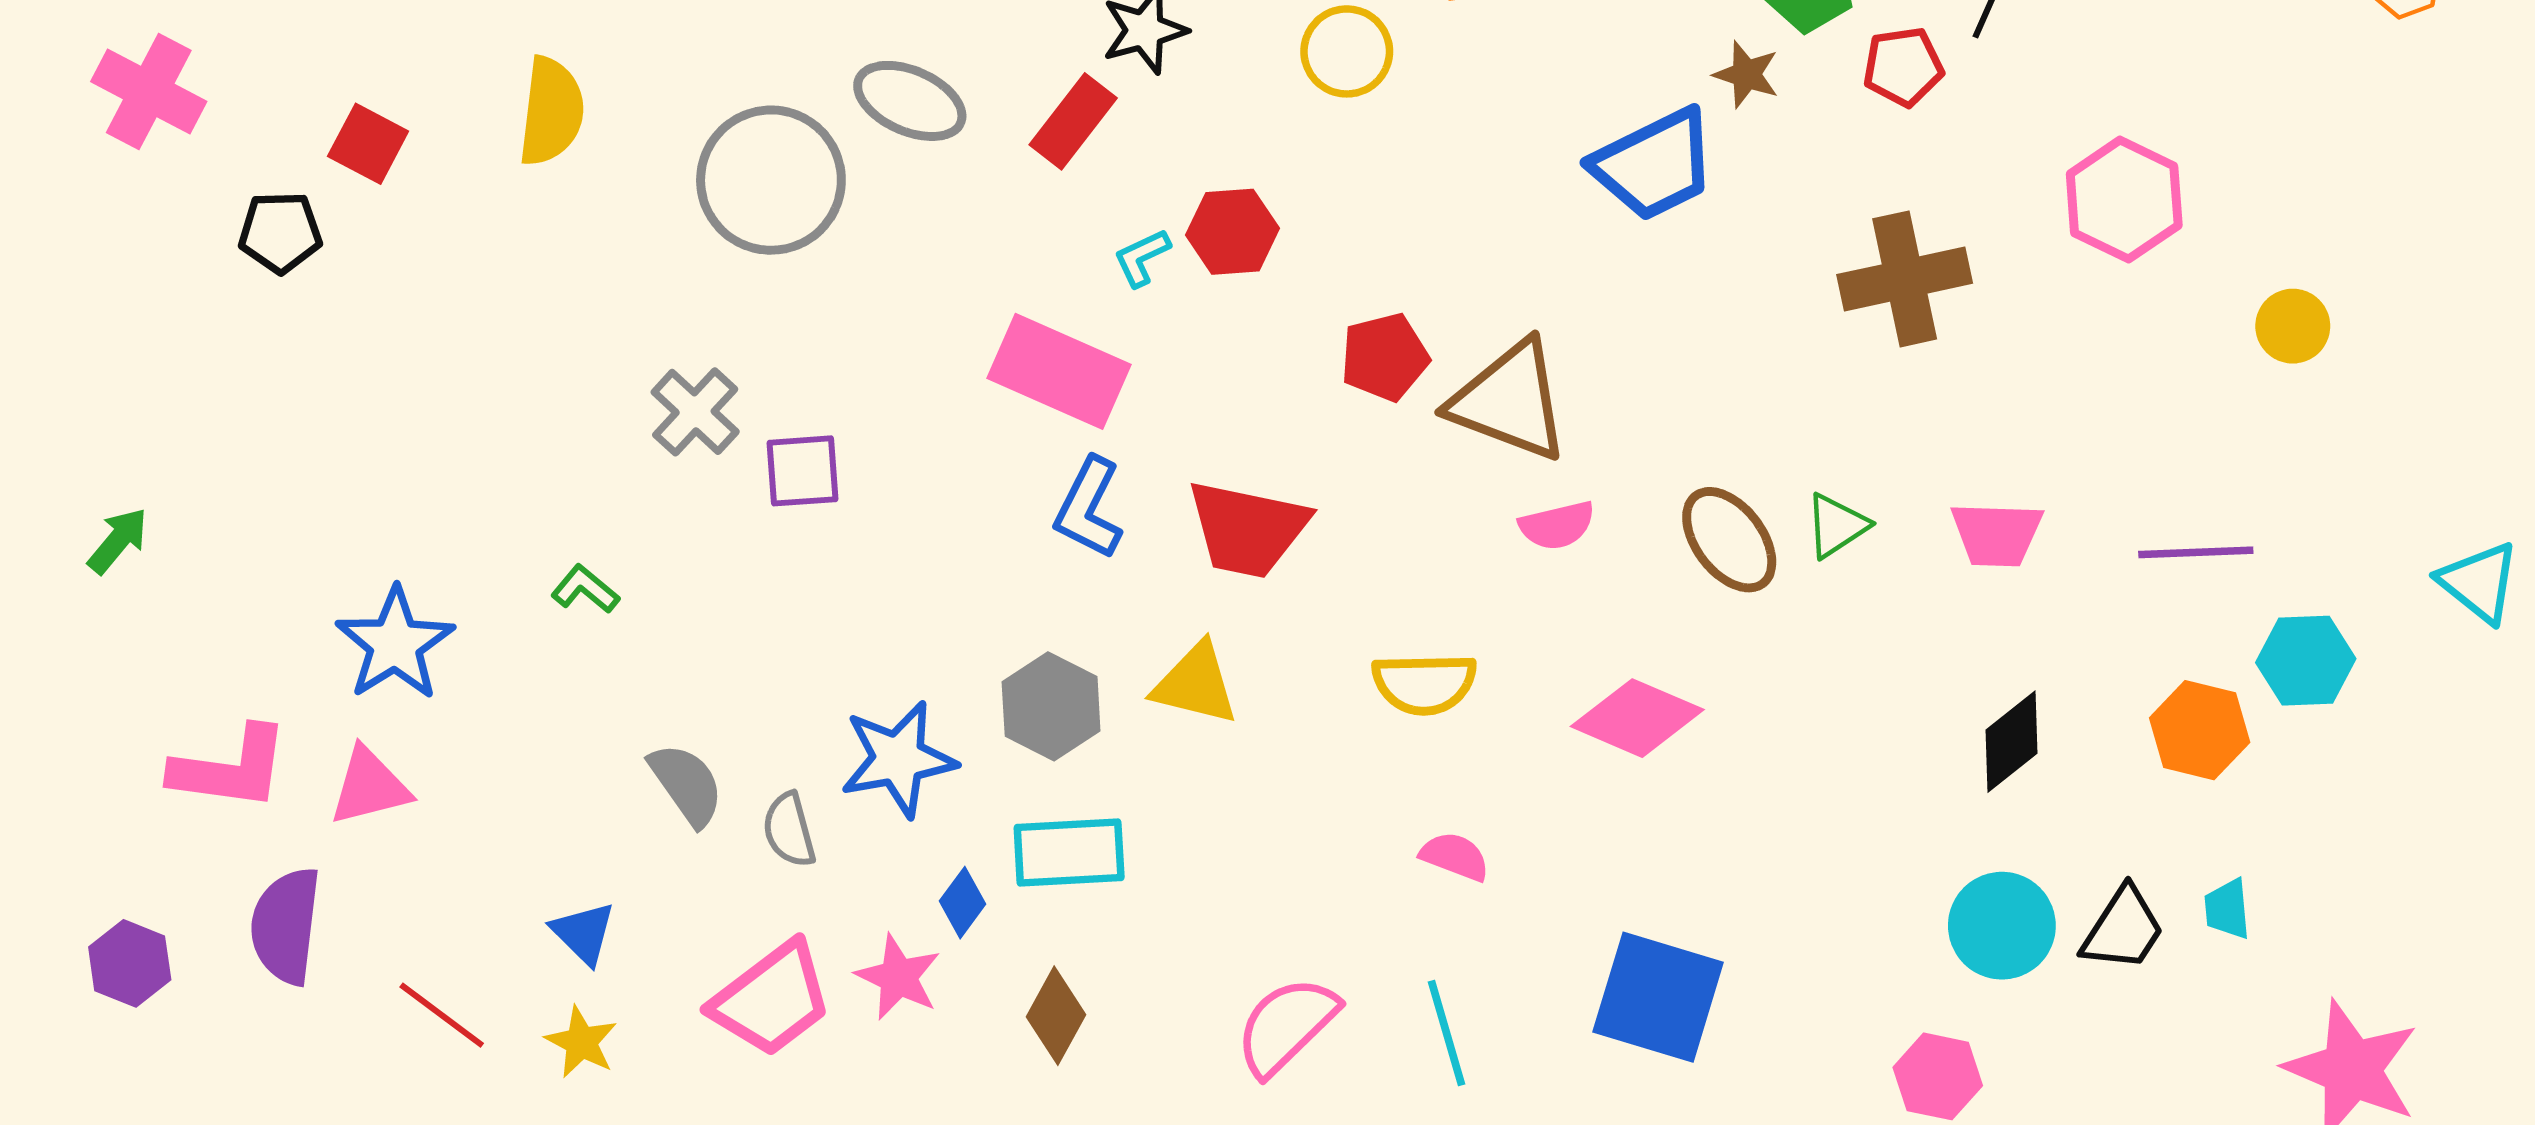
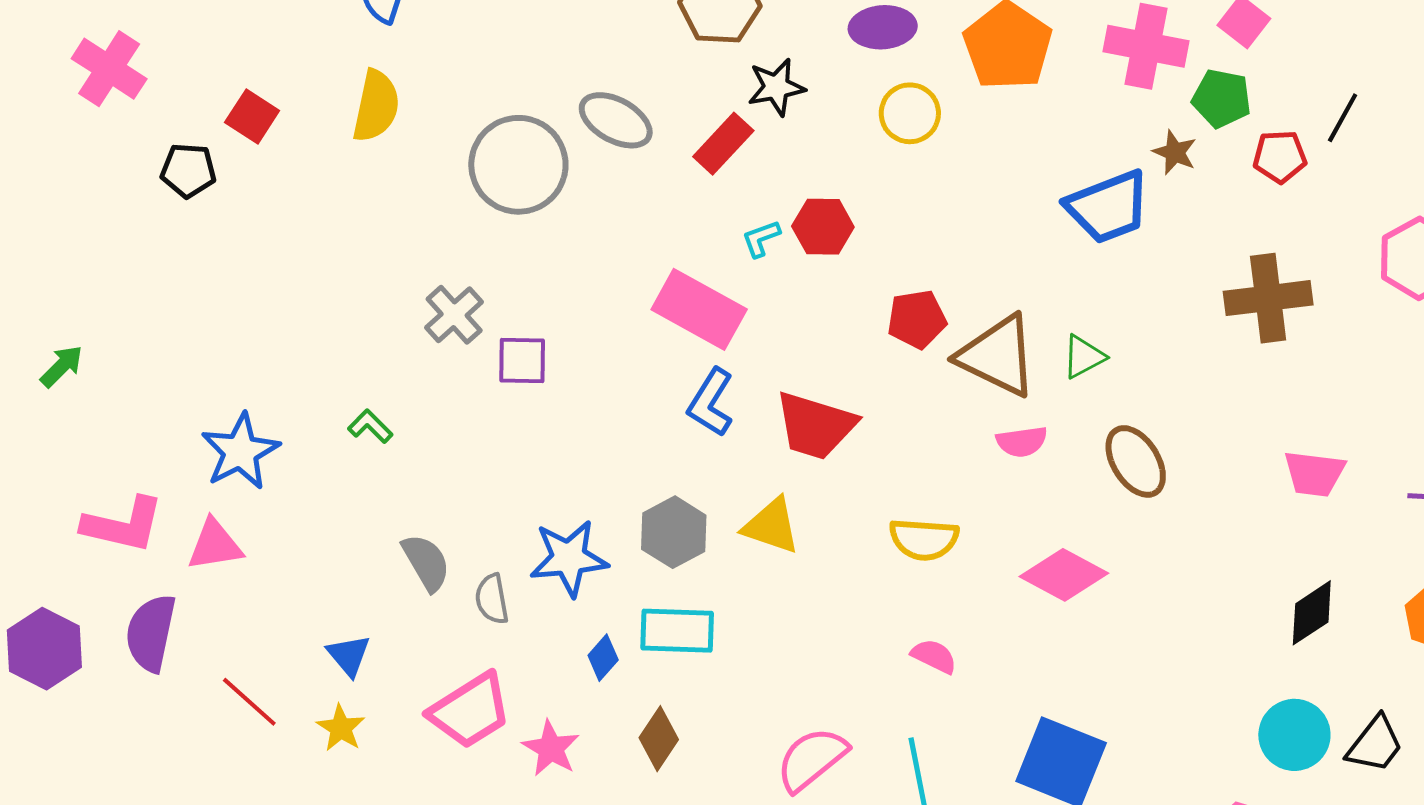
green triangle: (1837, 526) -> (1084, 357), moved
purple hexagon: (130, 963) -> (44, 649), size x1.4
pink star: (898, 977) -> (551, 748), moved

